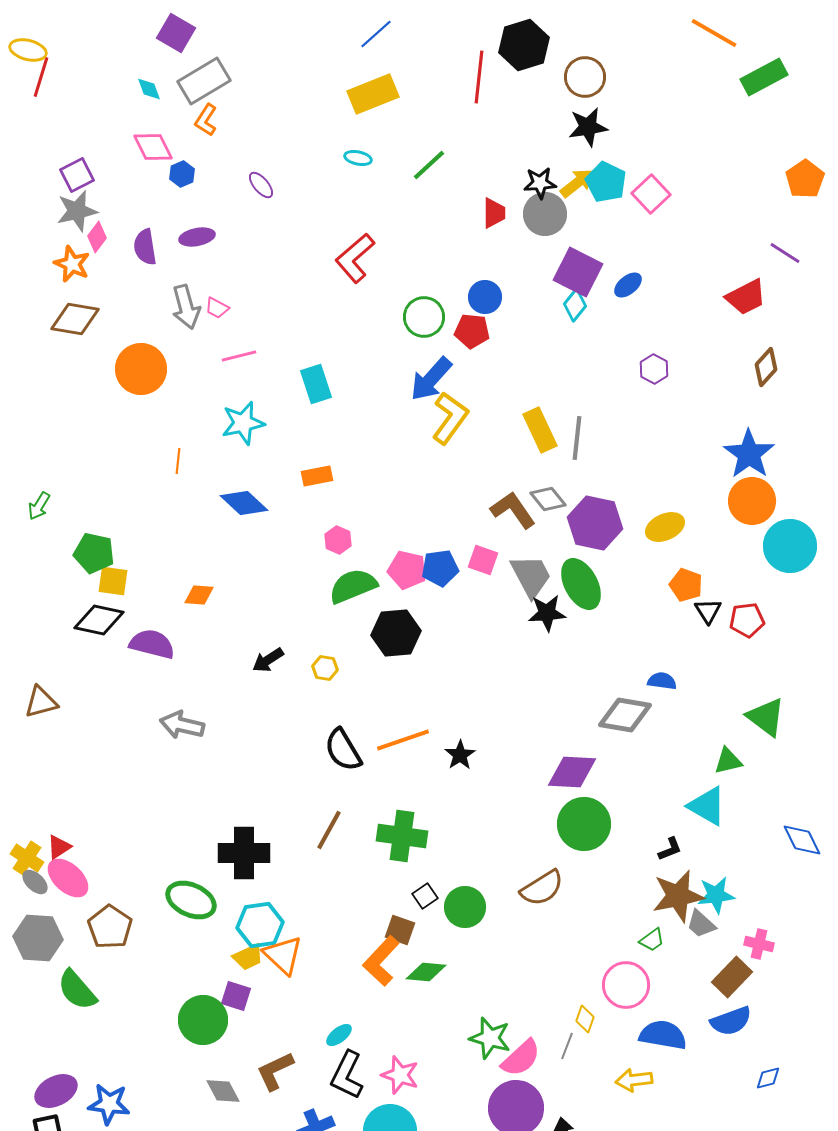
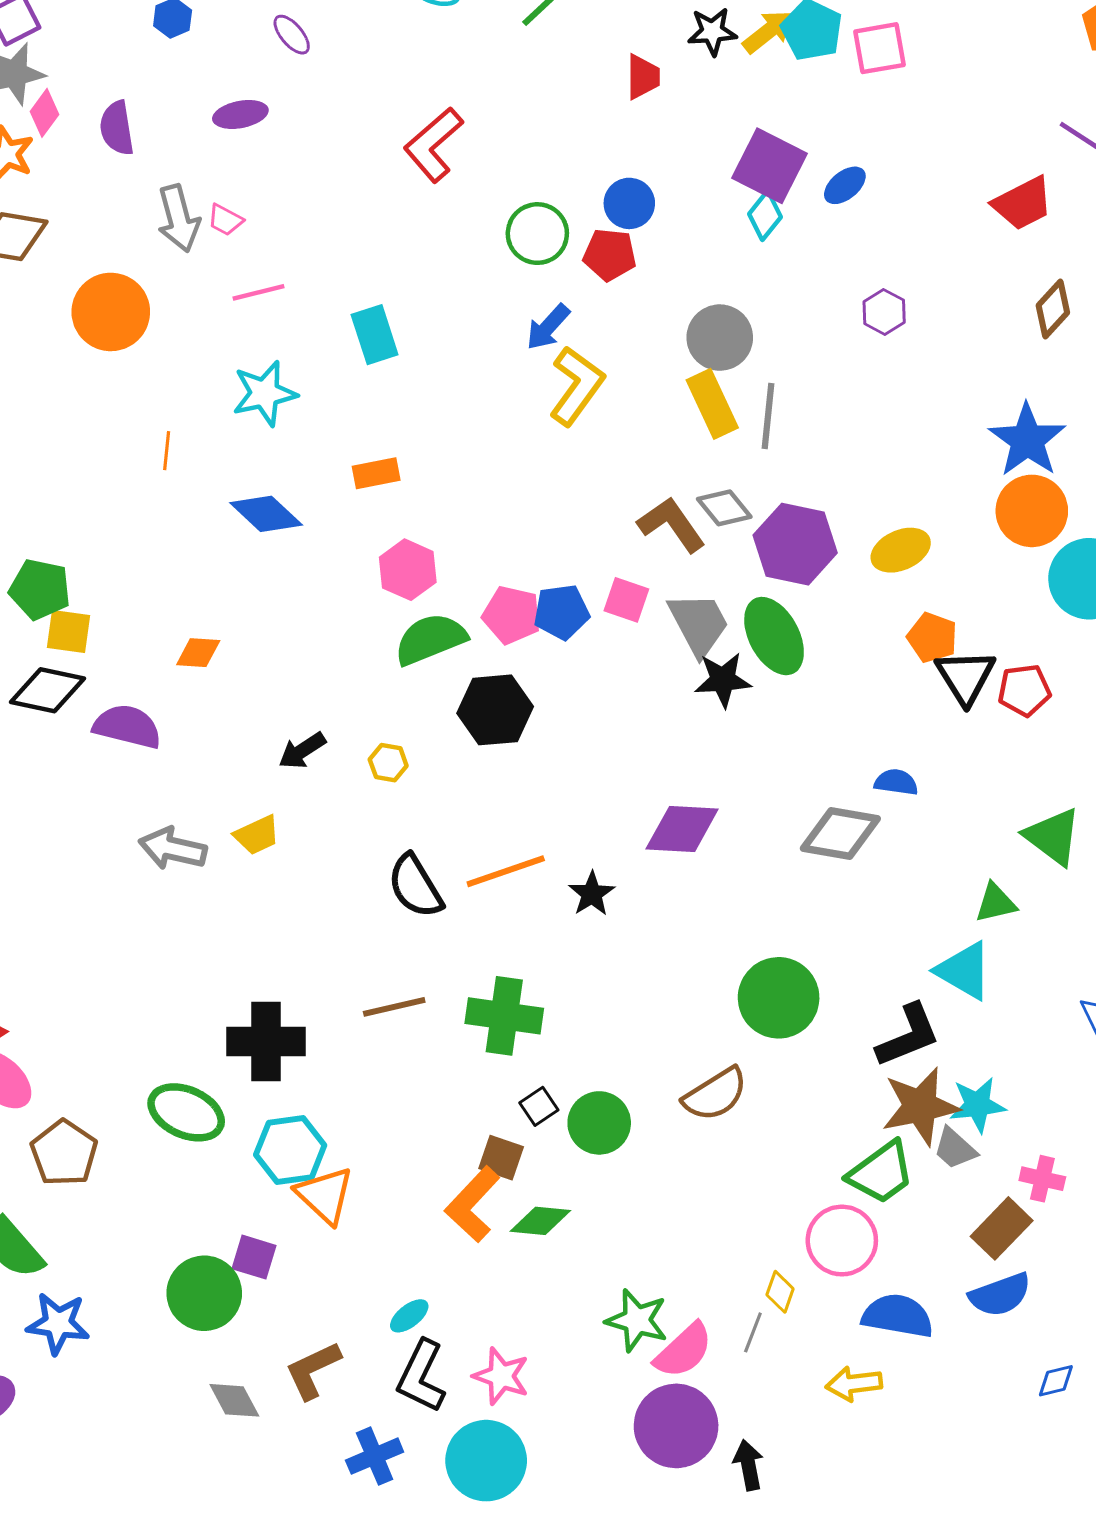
pink square: (651, 194) -> (880, 48), turned 33
gray circle: (545, 214) -> (720, 338), moved
purple ellipse: (197, 237) -> (240, 114), moved
blue arrow: (431, 379) -> (548, 327), size x0.7
pink hexagon: (338, 540) -> (408, 570), size x1.4
black triangle: (708, 611) -> (965, 677), size x1.5
purple diamond: (572, 772) -> (682, 829), moved
brown line: (329, 830) -> (394, 1007), turned 48
black L-shape: (670, 849) -> (908, 1035), size x1.8
green trapezoid: (652, 940) -> (881, 1173), size x1.8
yellow trapezoid: (248, 957) -> (257, 835), moved
blue star: (109, 1104) -> (58, 1323), moved

